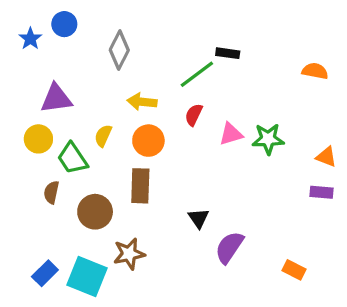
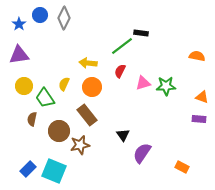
gray diamond: (119, 50) -> (64, 18), moved
orange semicircle: (315, 71) -> (197, 56), moved
purple triangle: (56, 99) -> (19, 55), moved
brown rectangle: (140, 186) -> (87, 115), turned -40
brown star: (129, 254) -> (80, 145), moved

